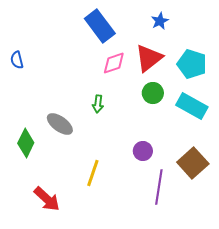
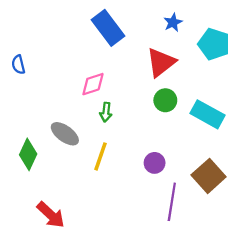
pink diamond: (114, 63) -> (93, 84), moved
cyan pentagon: (192, 64) -> (214, 44), moved
yellow line: (93, 173) -> (101, 156), moved

